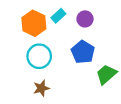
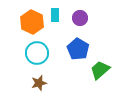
cyan rectangle: (58, 16) -> (55, 15), turned -48

